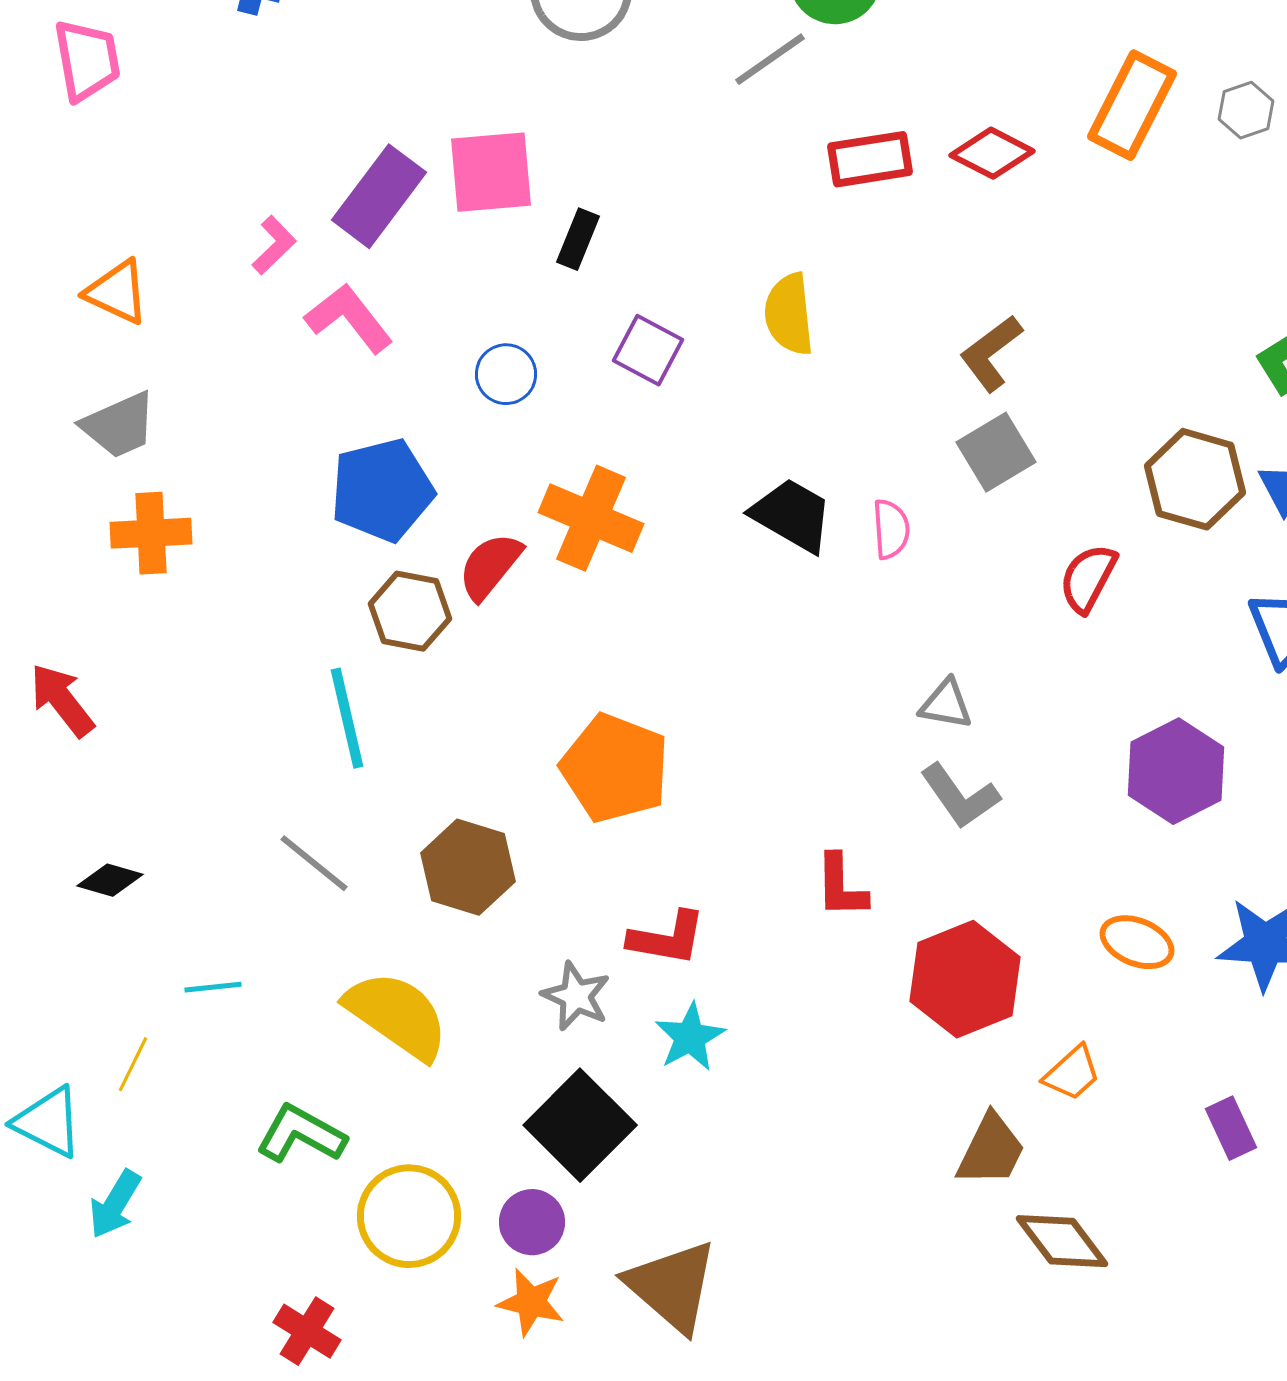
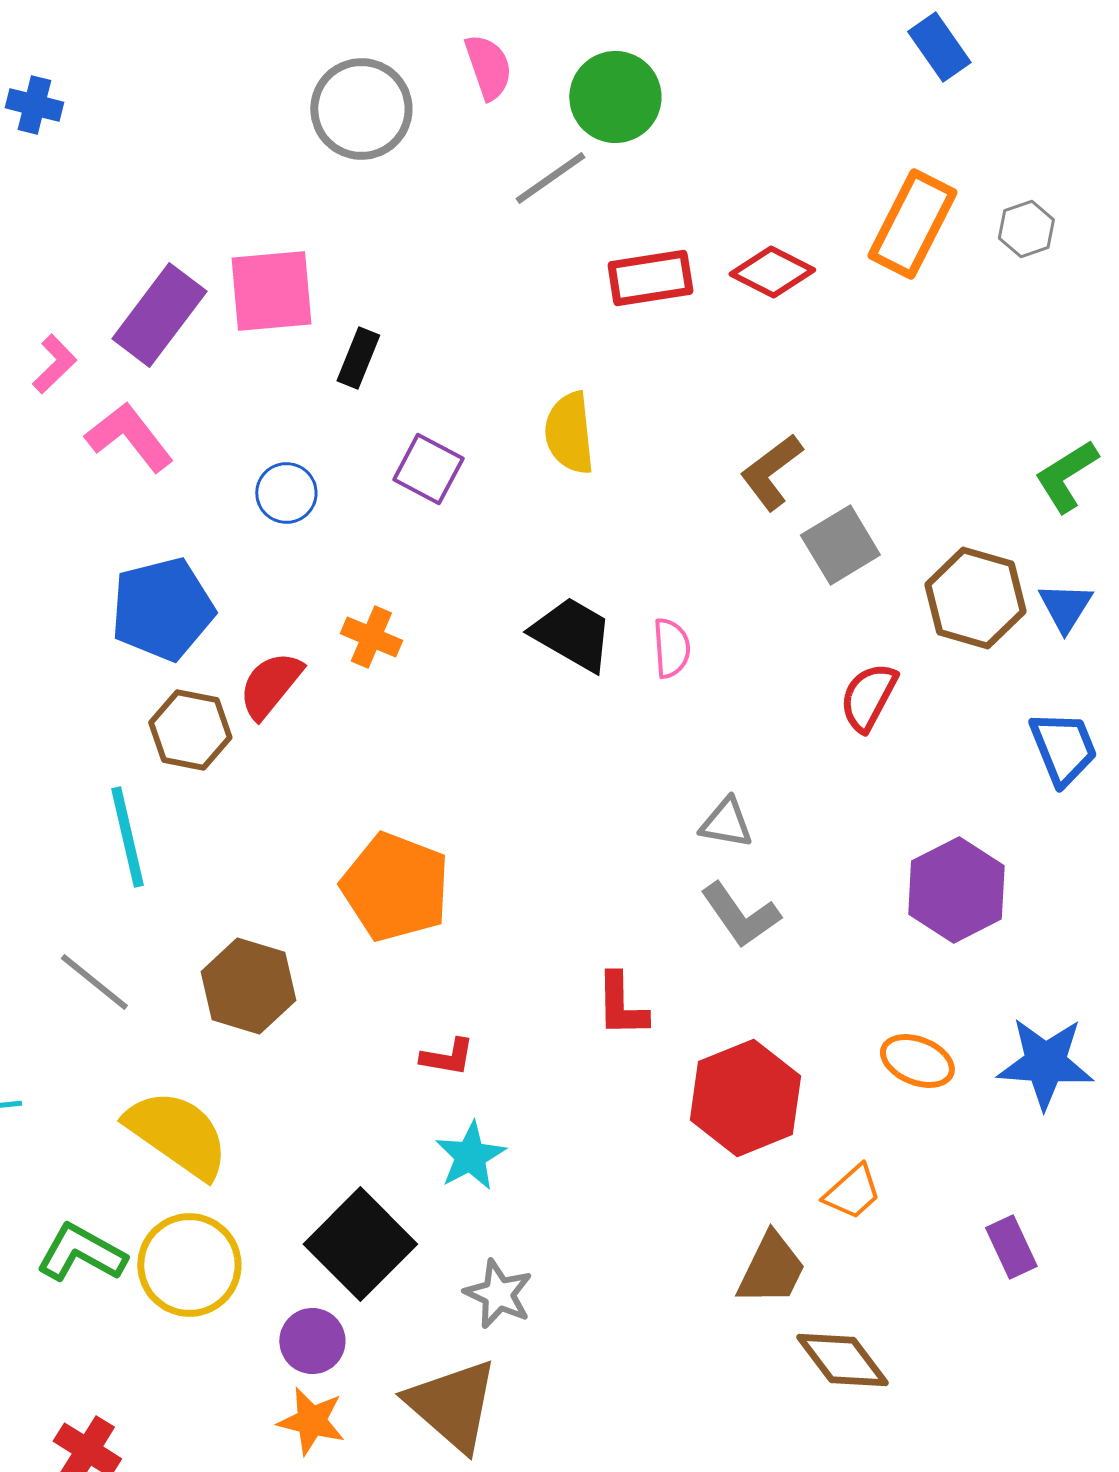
gray square: (996, 452) -> (840, 545), moved
orange cross: (591, 518) -> (371, 637), size x0.6
red L-shape: (667, 938) -> (447, 1057), size x0.7
gray star: (576, 996) -> (498, 1294), moved
yellow circle: (409, 1216) -> (189, 1265), moved

